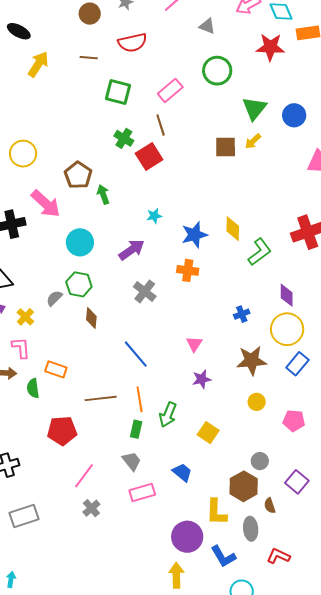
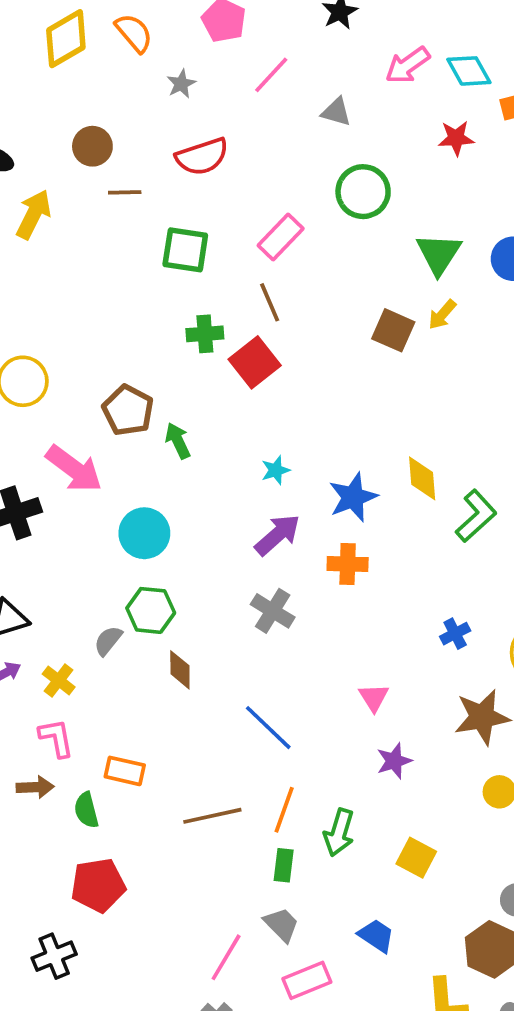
brown circle: (90, 14) -> (92, 146), moved
red star: (270, 47) -> (456, 138), size x0.7
green cross: (124, 138) -> (205, 334), turned -30
brown square: (226, 147) -> (393, 330), turned 30
purple arrow: (132, 250) -> (278, 535), moved
orange line: (140, 399) -> (284, 810), turned 35
red pentagon: (62, 431) -> (98, 885), moved
pink line: (84, 476) -> (226, 957), moved

